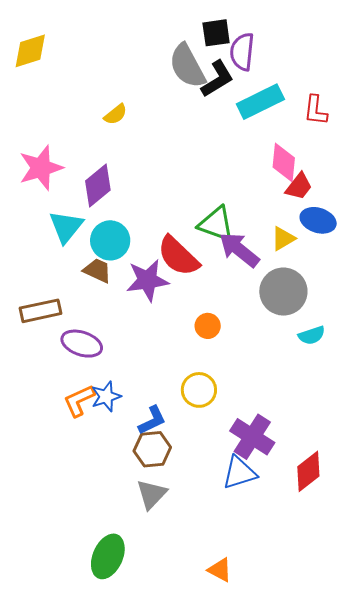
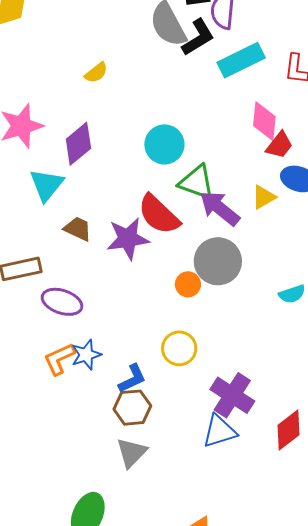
cyan circle: (110, 240) -> (164, 144), moved
gray circle: (283, 292) -> (218, 261), moved

